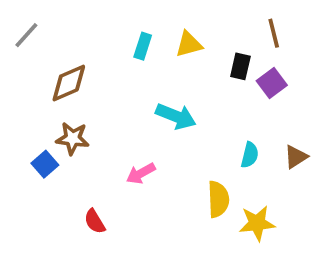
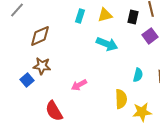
black rectangle: (240, 66) -> (133, 17), moved
cyan arrow: (176, 116) -> (107, 44), moved
red semicircle: (95, 221) -> (54, 111), size x1.5

